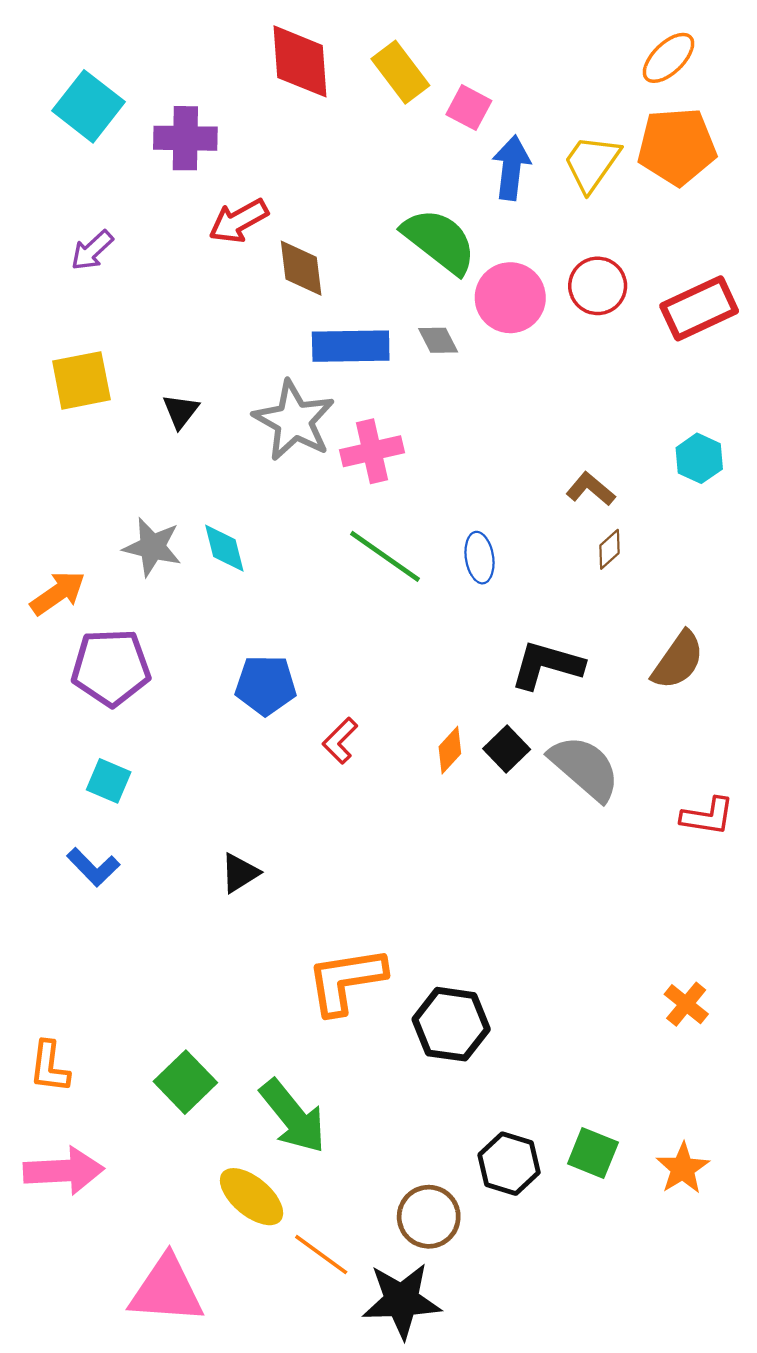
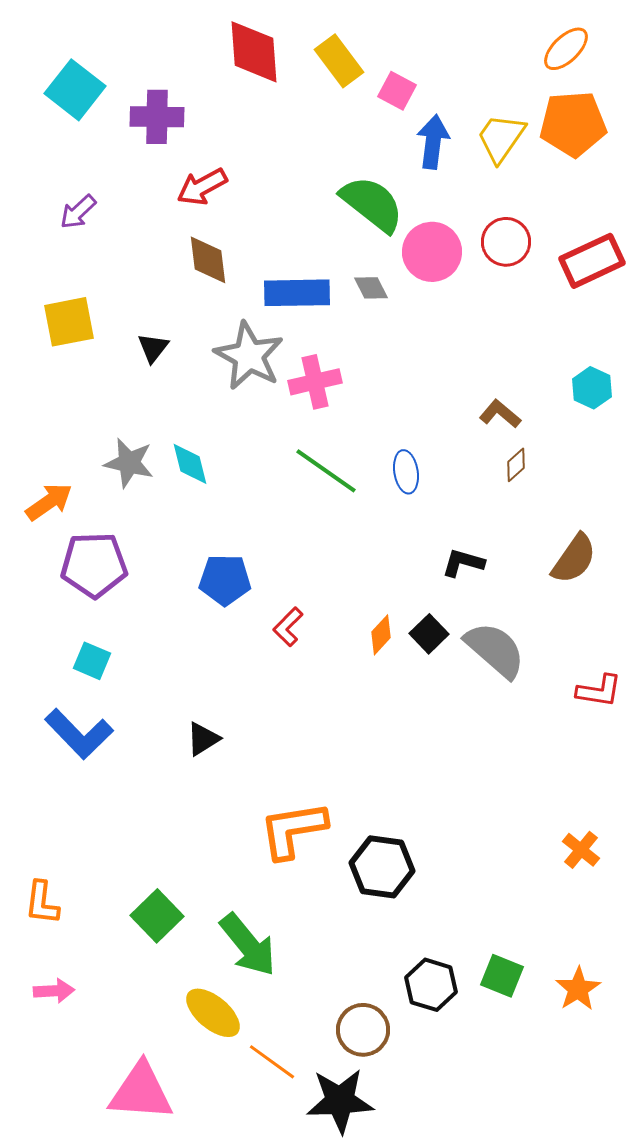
brown diamond: (301, 268) -> (208, 260), moved
black L-shape: (547, 665) -> (463, 563), size x0.7
blue L-shape: (93, 867) -> (79, 734), size x1.5
pink arrow: (64, 1171) -> (54, 991), size x0.6

